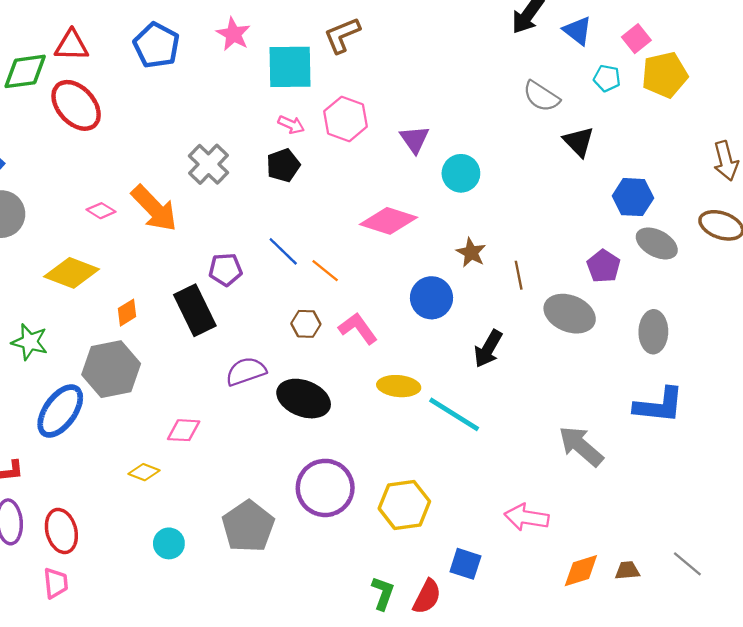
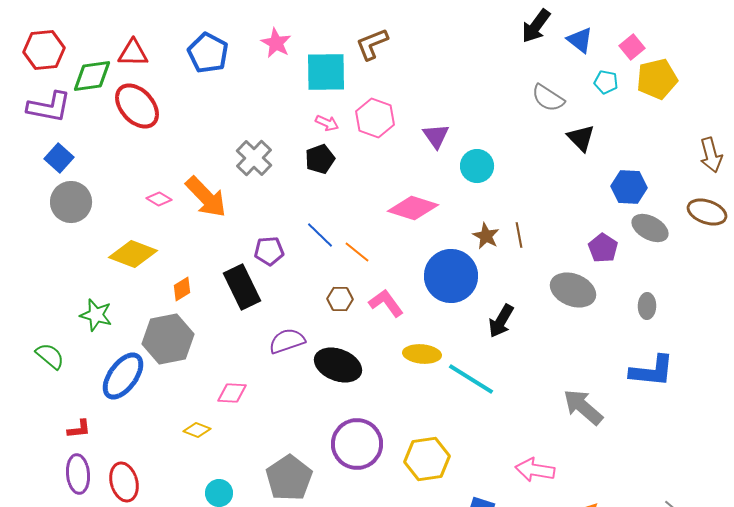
brown line: (519, 275) -> (519, 235), moved
blue circle: (432, 298) -> (451, 276), size x1.4
gray ellipse: (653, 332) -> (647, 306), size x0.7

